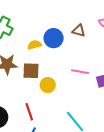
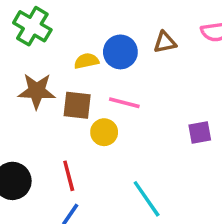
brown triangle: (79, 31) -> (165, 42), turned -32
pink line: (80, 72) -> (124, 103), moved

